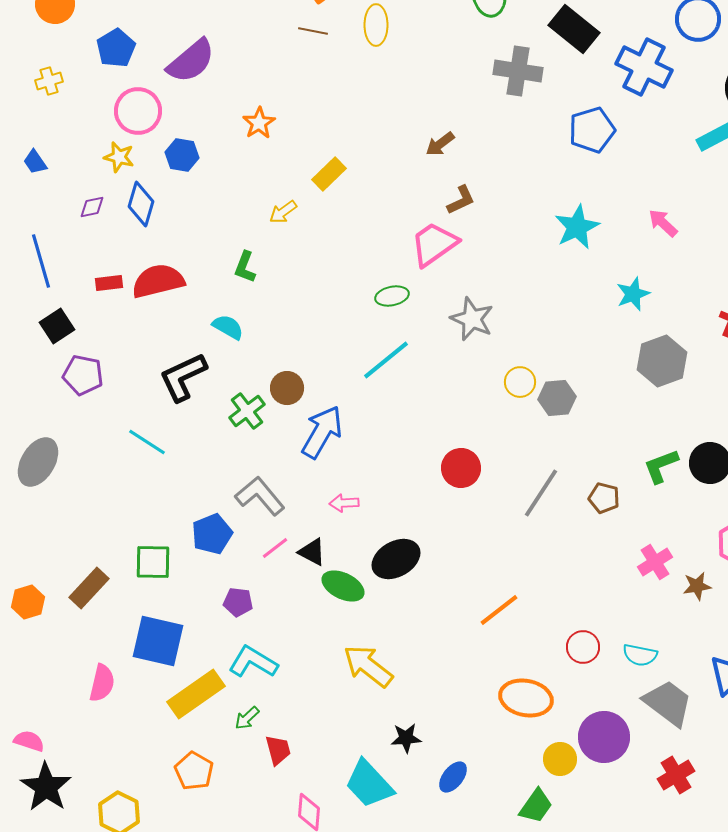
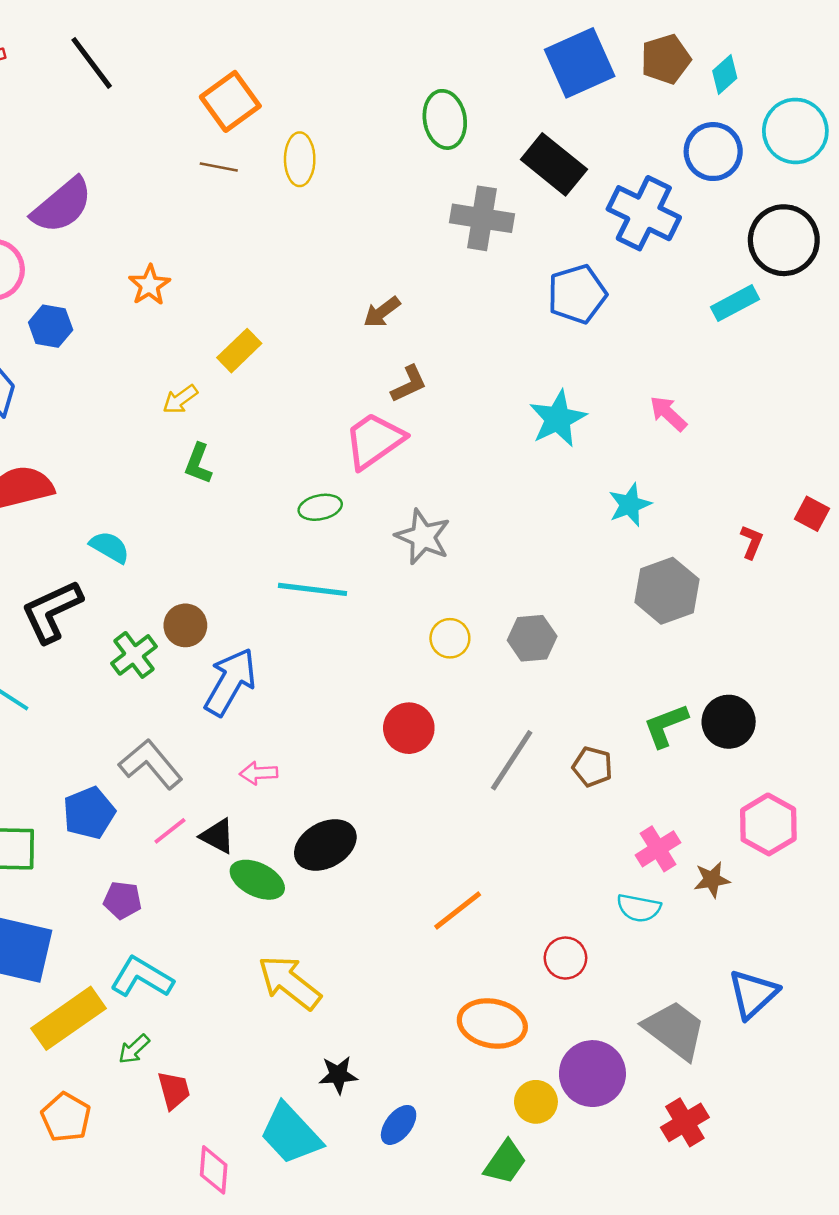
green L-shape: (245, 267) -> (198, 464), moved
cyan line: (386, 360) -> (313, 589), turned 46
yellow circle: (520, 382) -> (450, 638), moved
cyan semicircle: (640, 655) -> (639, 908), moved

